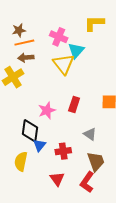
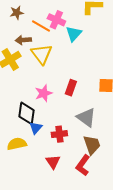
orange line: (24, 43) -> (41, 26), moved, turned 42
yellow triangle: (64, 64) -> (42, 54), moved
gray triangle: (90, 134) -> (86, 117), size x1.5
yellow semicircle: (21, 161) -> (17, 144), turned 66

